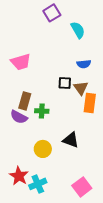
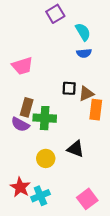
blue semicircle: (84, 64) -> (84, 53), moved
brown triangle: (81, 88) -> (86, 94), turned 42
green cross: (42, 111) -> (45, 118), size x1.5

